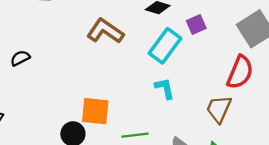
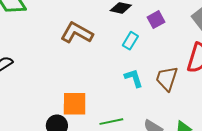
cyan rectangle: (165, 46) -> (130, 41), size x0.6
brown trapezoid: (219, 109) -> (167, 78), moved

